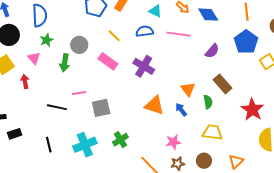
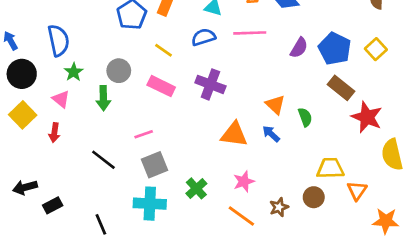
blue pentagon: (246, 42) -> (335, 49), moved
red arrow: (25, 81) -> (54, 133), turned -152
brown rectangle: (222, 84) -> (341, 88), moved
pink line: (79, 93) -> (144, 134), moved
black line: (57, 107) -> (103, 160), turned 36
gray square: (101, 108) -> (155, 165), moved
yellow trapezoid: (212, 132) -> (330, 168), moved
pink star: (173, 142) -> (244, 182), moved
black line: (49, 145) -> (101, 224), moved
cyan cross: (85, 145) -> (150, 204), turned 35

